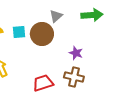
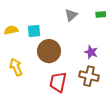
brown circle: (42, 34) -> (49, 51), moved
red trapezoid: (43, 83) -> (58, 82), turned -60

